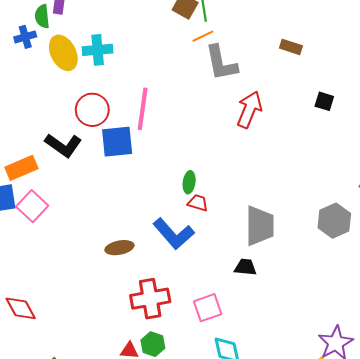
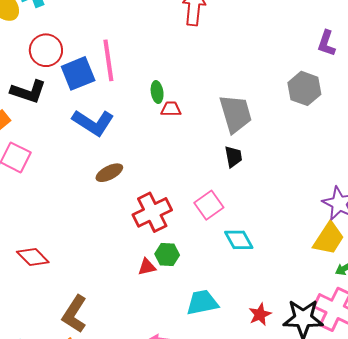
pink line: (143, 109) -> (108, 60), moved
blue L-shape: (174, 234) -> (93, 123), moved
black trapezoid: (245, 267) -> (233, 157), turned 90

